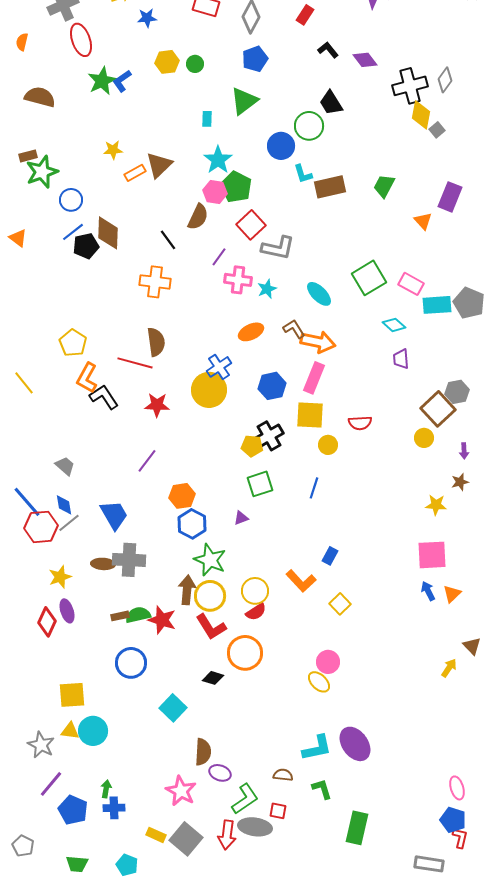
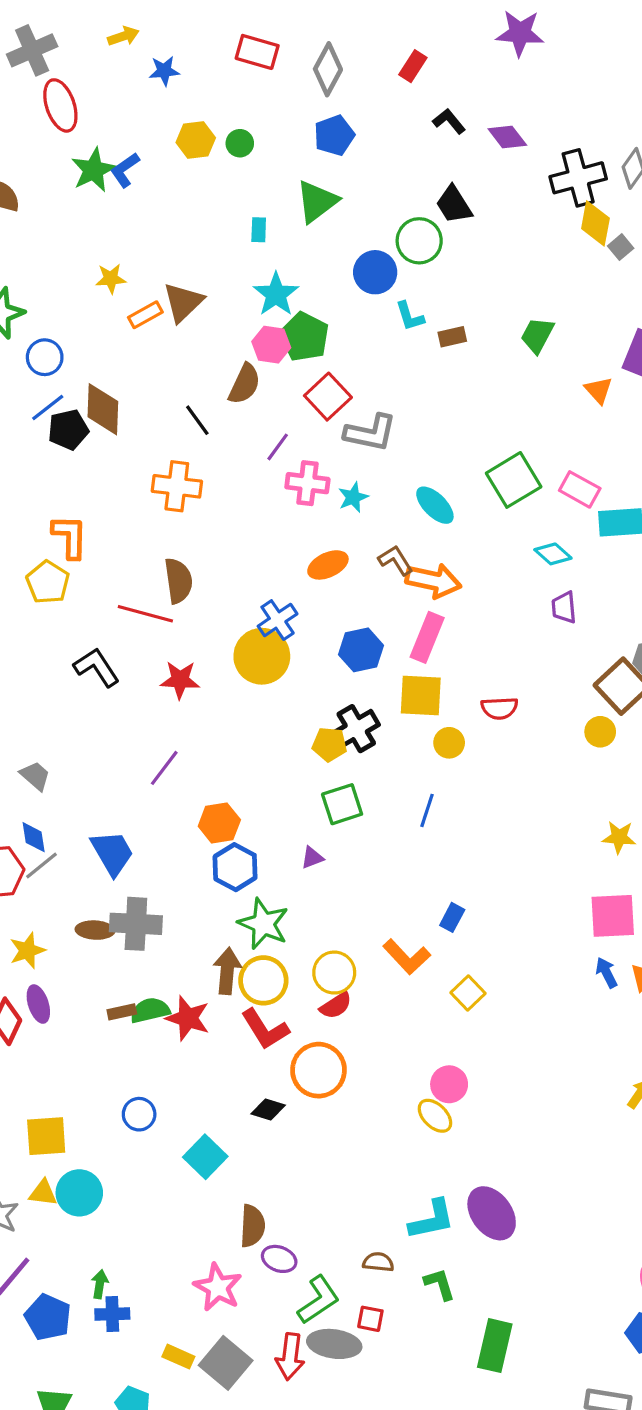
brown rectangle: (330, 187) -> (452, 337), size x0.6
orange L-shape: (87, 378) -> (70, 537), moved, turned 152
blue circle: (131, 663) -> (139, 1114), moved, size x0.7

